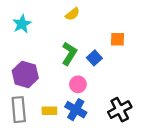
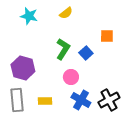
cyan star: (22, 24) -> (29, 16), moved, turned -30
blue cross: (76, 110) -> (81, 100), moved

